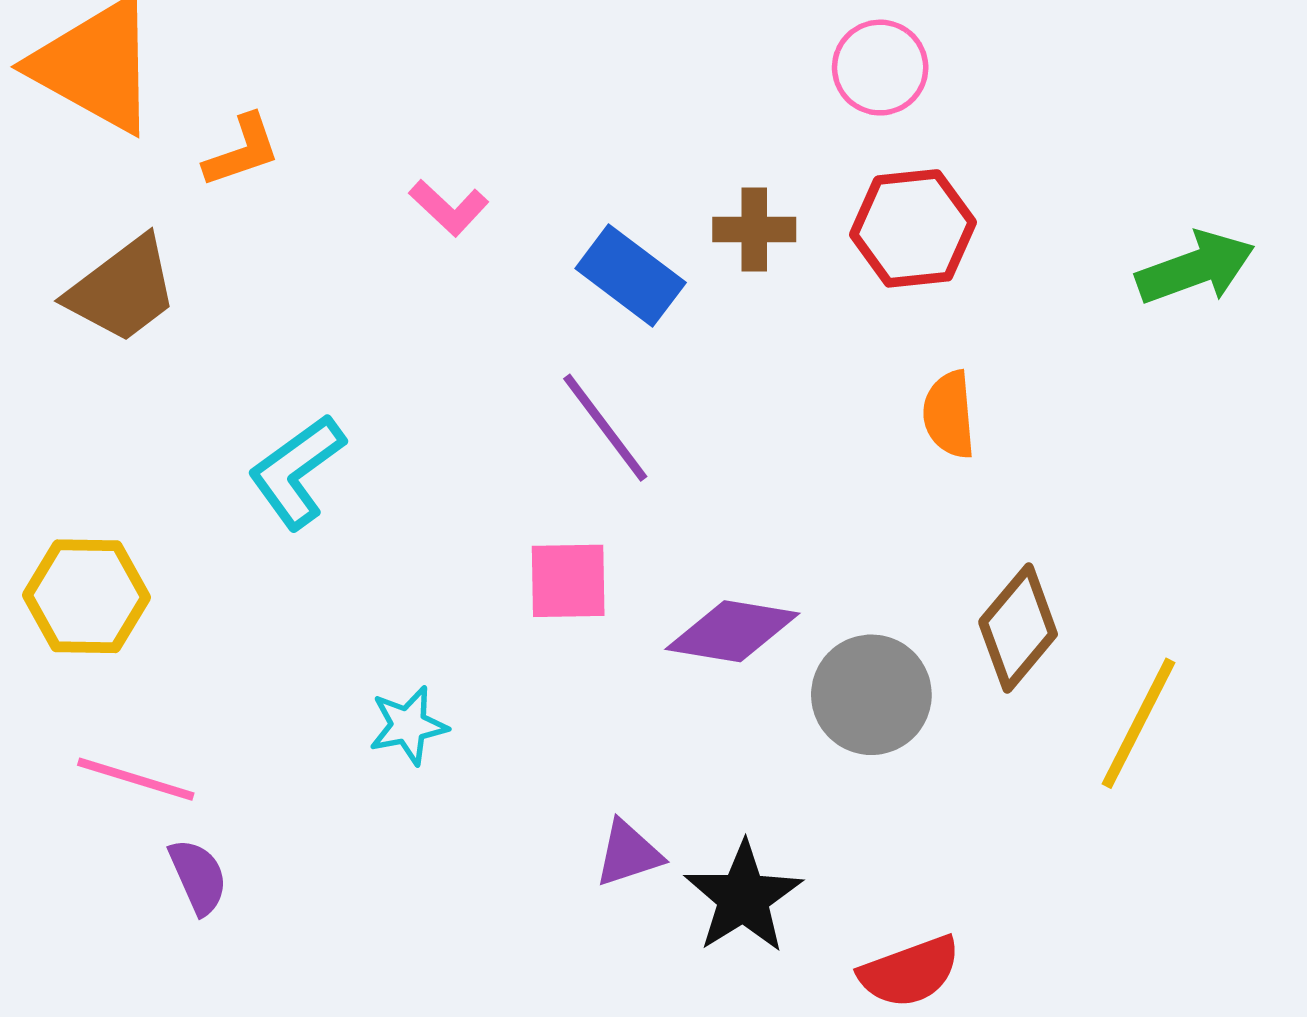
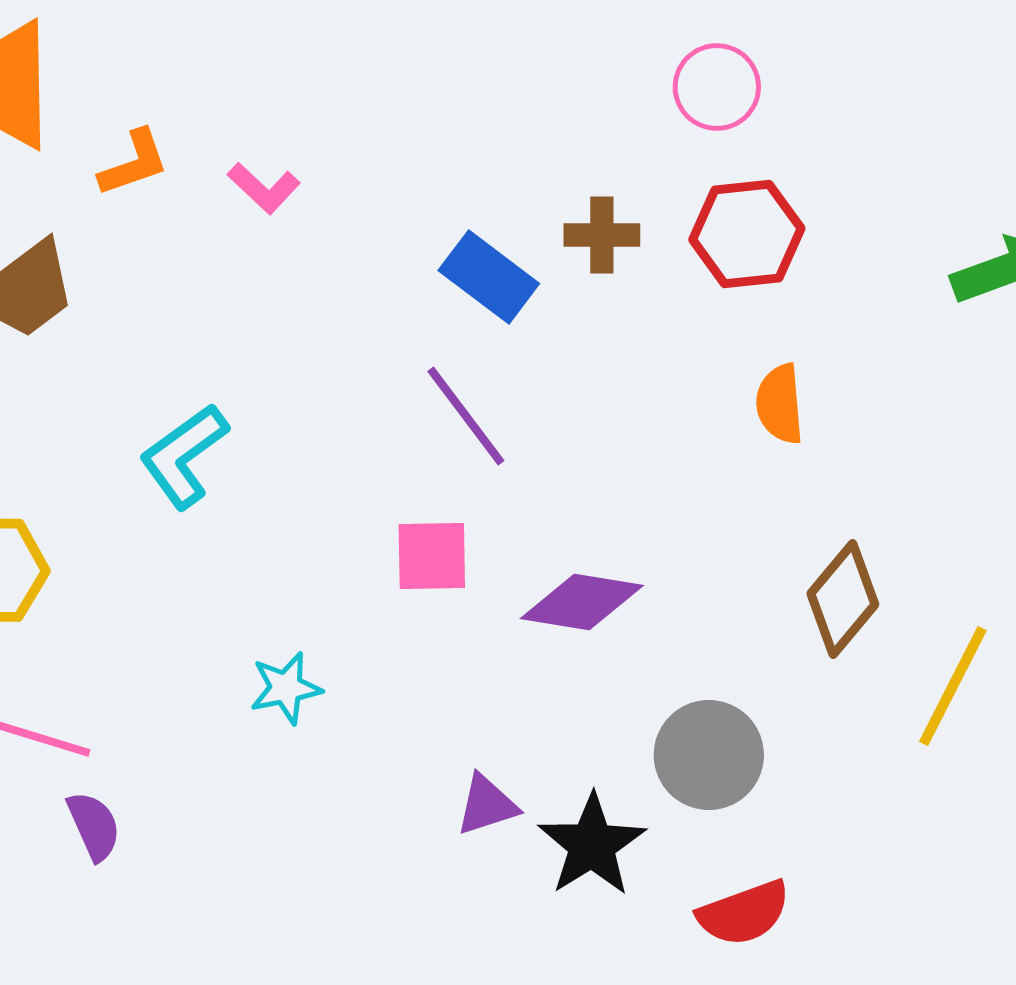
pink L-shape: (449, 208) -> (264, 188), moved
gray circle: (871, 695) -> (709, 755), moved

